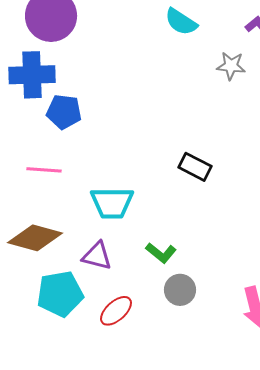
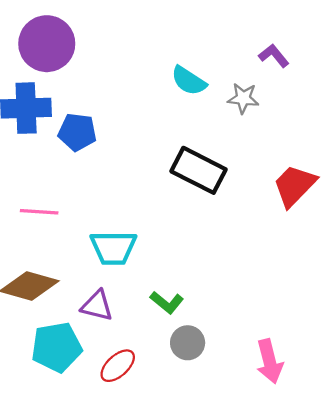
cyan semicircle: (181, 22) -> (189, 81), moved
blue pentagon: (64, 112) -> (77, 132), moved
black rectangle: (195, 167) -> (198, 170), moved, size x1.5

